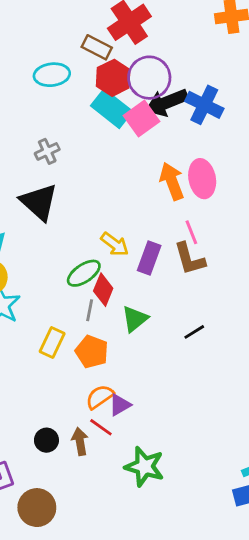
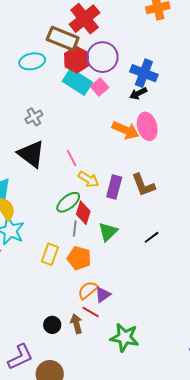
brown rectangle: (97, 47) -> (63, 39), size x1.4
black arrow: (167, 103) -> (138, 93), moved, size x0.6
pink square: (142, 118) -> (100, 87), size x0.7
orange arrow: (172, 181) -> (126, 130), turned 140
pink line: (191, 232) -> (72, 158), moved

